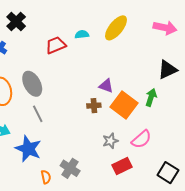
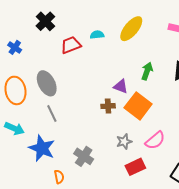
black cross: (16, 22) -> (45, 21), moved
green arrow: (151, 97) -> (147, 71), moved
gray cross: (70, 168) -> (84, 156), moved

